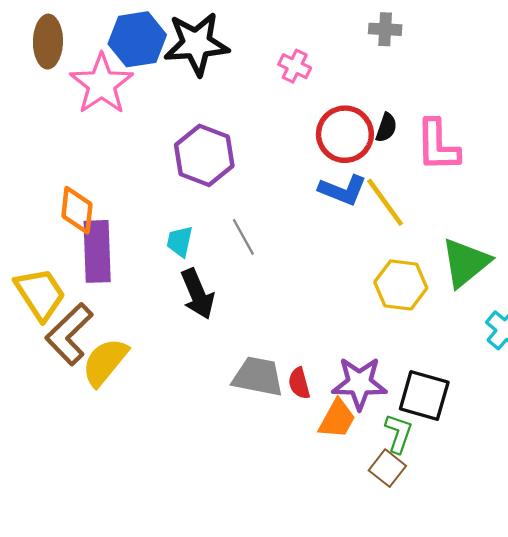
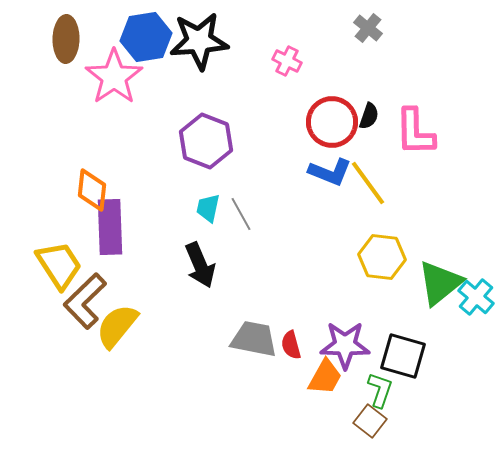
gray cross: (385, 29) -> (368, 28), turned 36
cyan trapezoid: (180, 241) -> (208, 208), moved
green triangle: (466, 263) -> (440, 283), moved

